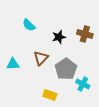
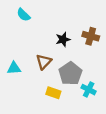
cyan semicircle: (29, 25) -> (23, 15), moved
yellow rectangle: (50, 95) -> (53, 93), moved

